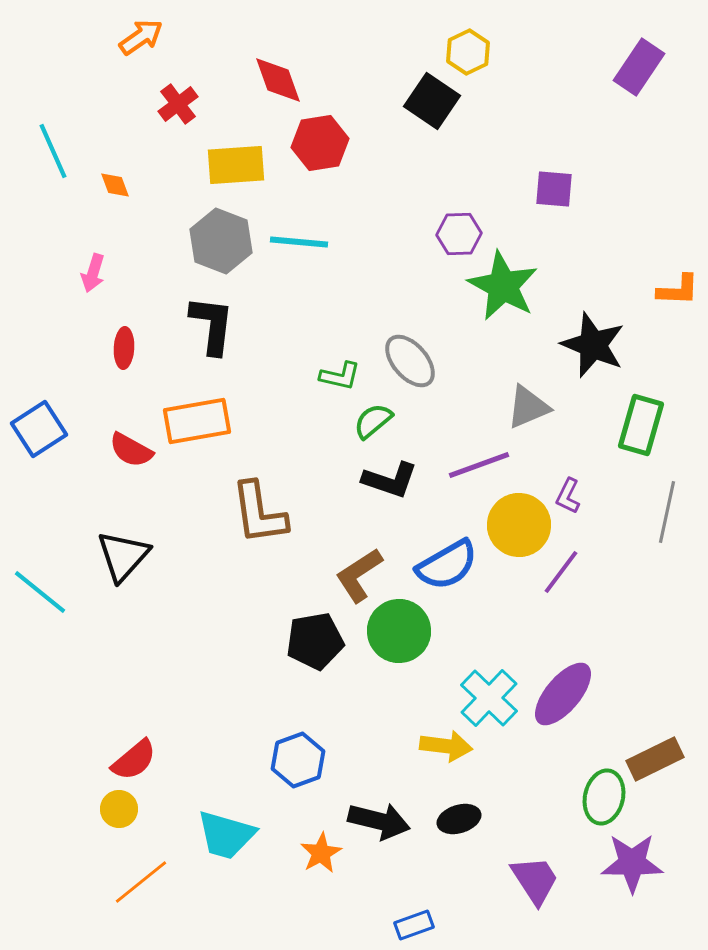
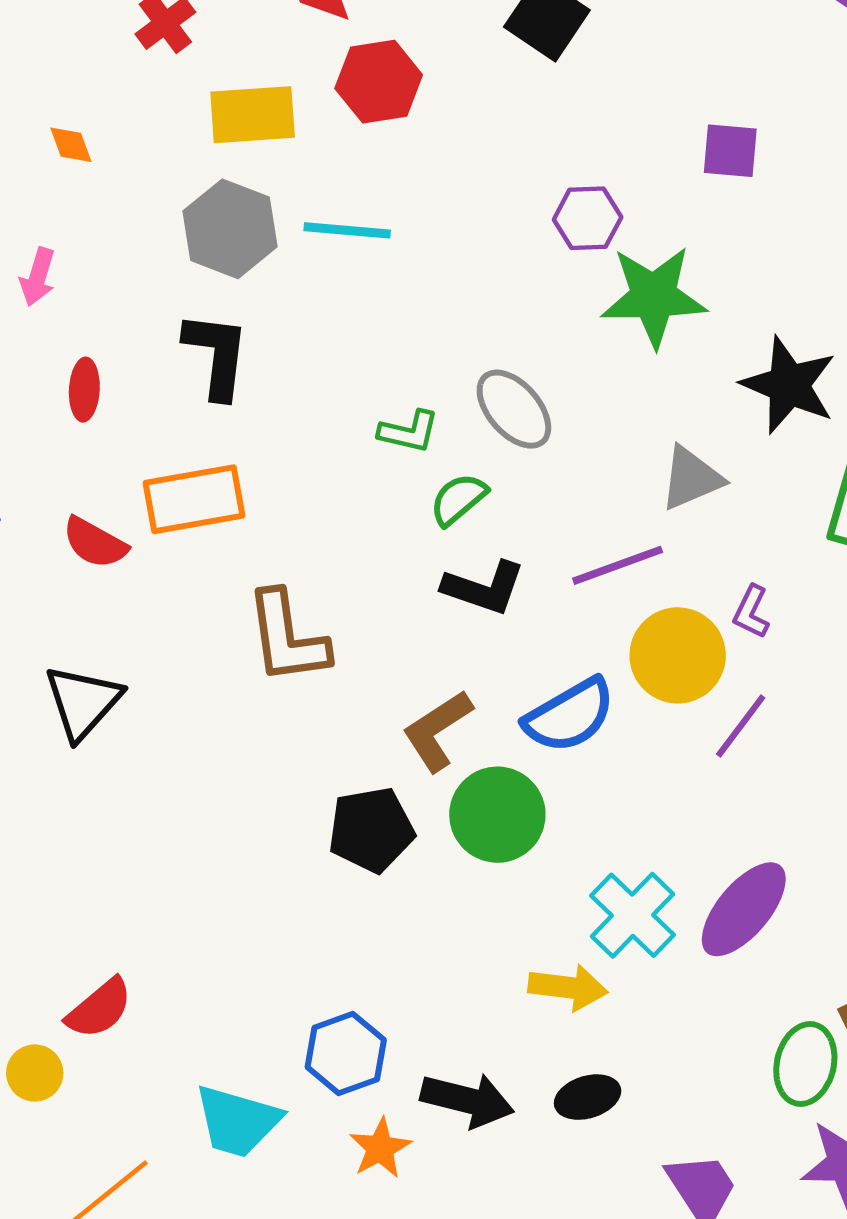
green star: (503, 286) -> (654, 296), turned -30
blue hexagon: (298, 760) -> (346, 1053), moved
yellow circle: (119, 809) -> (35, 1073), moved

